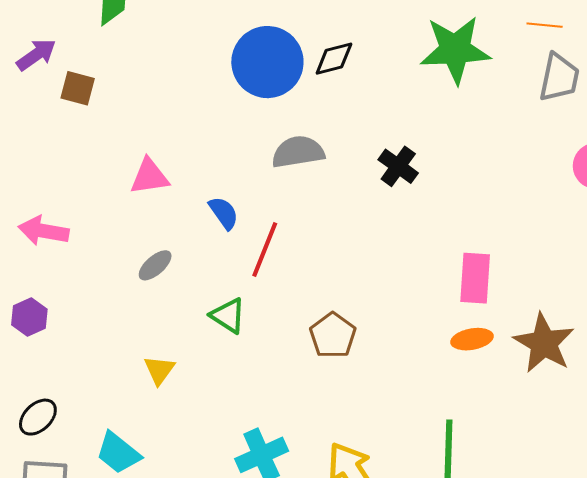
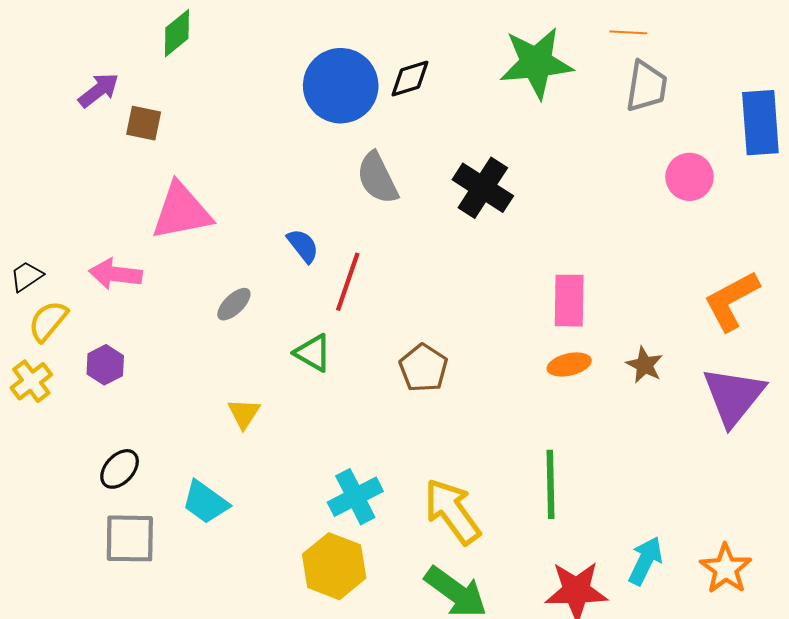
gray semicircle: (298, 152) -> (377, 178), turned -104
black cross: (398, 166) -> (483, 188), size x1.4
pink triangle: (149, 177) -> (181, 211), moved, size x1.5
brown star: (544, 343) -> (645, 365), size x0.6

